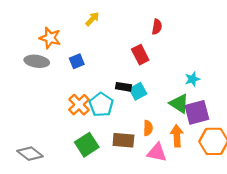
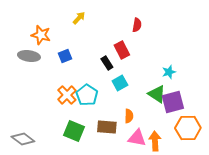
black rectangle: (123, 87) -> (107, 63), moved, turned 48
orange arrow: (177, 136) -> (155, 141), moved
green square: (87, 145) -> (74, 131), turned -35

